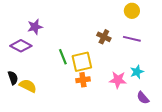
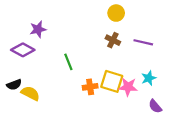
yellow circle: (132, 11) -> (116, 13), moved
yellow square: (82, 62) -> (112, 81), moved, turned 30
black semicircle: (13, 78) -> (14, 85), turned 88

